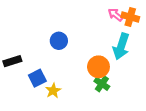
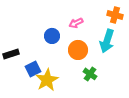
pink arrow: (115, 15) -> (76, 23), moved, turned -64
orange circle: (98, 67) -> (78, 50), moved
yellow star: (53, 91) -> (47, 80), size x1.6

